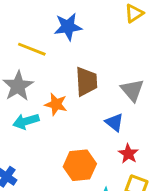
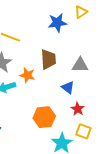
blue star: (68, 27) -> (57, 23), moved
gray triangle: (132, 90) -> (80, 65), turned -48

